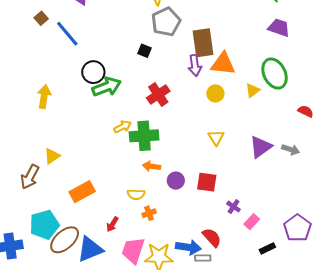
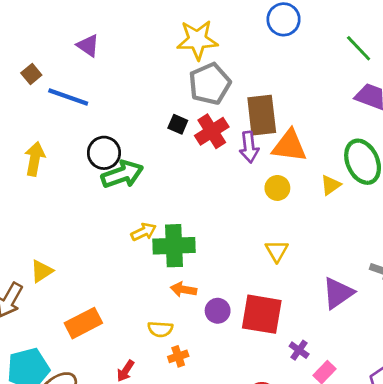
blue line: (67, 34) -> (68, 97), turned -32
red cross: (158, 95) -> (212, 131), moved
yellow arrow: (44, 97) -> (35, 159), moved
purple triangle: (261, 147) -> (338, 293), moved
red square: (207, 182) -> (262, 314), size x1.4

